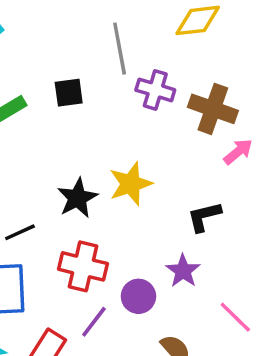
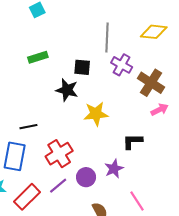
black square: (69, 93) -> (82, 67), moved
black star: (77, 198) -> (67, 90), moved, turned 30
red cross: (83, 266) -> (59, 154), turned 32

